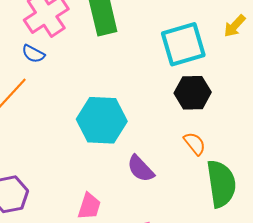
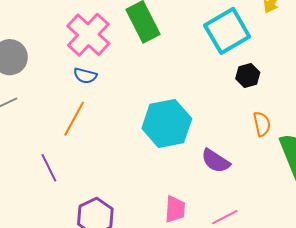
black hexagon: (193, 93) -> (248, 75), size x0.7
orange semicircle: (195, 144) -> (262, 124), turned 40

